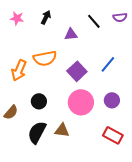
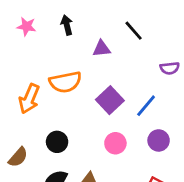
black arrow: (46, 17) -> (67, 25), turned -40
purple semicircle: (120, 17) -> (170, 68), moved
blue line: (108, 64) -> (146, 106), moved
pink circle: (81, 102) -> (115, 143), size x0.6

